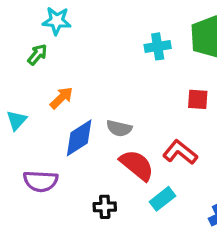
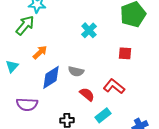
cyan cross: (158, 46) -> (89, 30), moved, turned -35
green arrow: (37, 55) -> (25, 25), size x1.5
red semicircle: (137, 165) -> (87, 94), size x0.7

